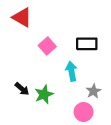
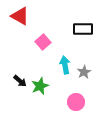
black rectangle: (87, 44) -> (83, 29), moved
gray star: (93, 91) -> (84, 72), moved

